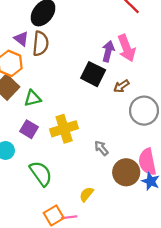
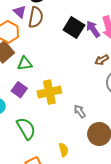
purple arrow: (108, 51) -> (93, 29), turned -54
black square: (93, 74) -> (74, 27), moved
yellow semicircle: (86, 194) -> (64, 150), turned 120

